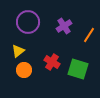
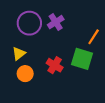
purple cross: (64, 26) -> (56, 22), moved
green square: (78, 69) -> (82, 59), moved

